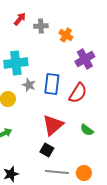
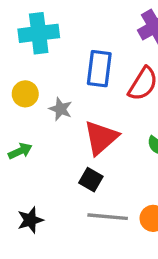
gray star: (29, 85) -> (61, 109), moved

